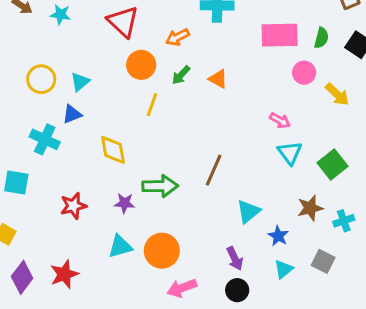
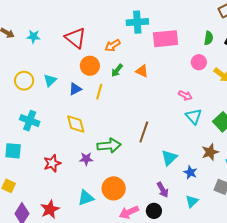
pink rectangle: (280, 35) -> (166, 39), moved
blue triangle: (72, 114) -> (75, 89), moved
cyan triangle: (120, 246) -> (86, 198), moved
cyan triangle: (284, 269) -> (192, 201), moved
black circle: (237, 290) -> (154, 211), moved

